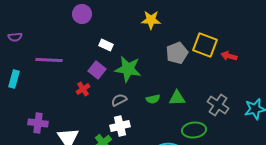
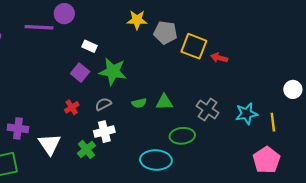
gray pentagon: (177, 53) -> (165, 33), moved, turned 30
purple line: (49, 60) -> (39, 27), moved
red cross: (83, 89) -> (72, 107), moved

